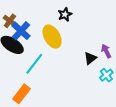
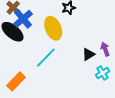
cyan line: (34, 64) -> (46, 58), moved

